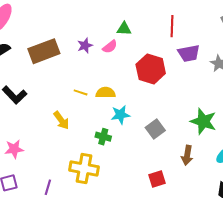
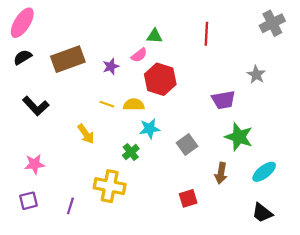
purple star: (85, 45) -> (111, 66), moved
purple trapezoid: (189, 53) -> (223, 100), moved
red hexagon: (151, 69) -> (160, 79), moved
green cross: (103, 137) -> (131, 152), turned 35

